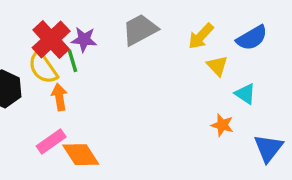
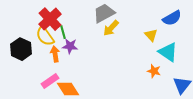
yellow arrow: (201, 36) -> (111, 28), moved
purple star: (84, 39) -> (70, 46), moved
cyan triangle: (245, 94) -> (168, 52), size x1.5

